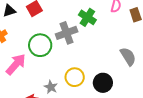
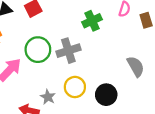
green cross: (87, 17) -> (92, 21), turned 30
gray cross: (67, 33) -> (68, 51), moved

